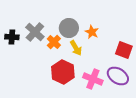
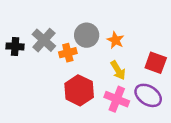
orange cross: (54, 42) -> (68, 53), turned 32
yellow arrow: (76, 48) -> (118, 70), moved

